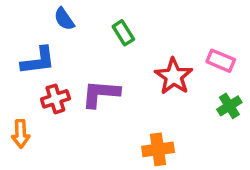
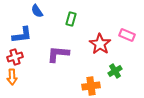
green rectangle: (123, 33) -> (71, 19), turned 48
red cross: (55, 99) -> (15, 57), moved
green cross: (229, 106) -> (115, 71), moved

